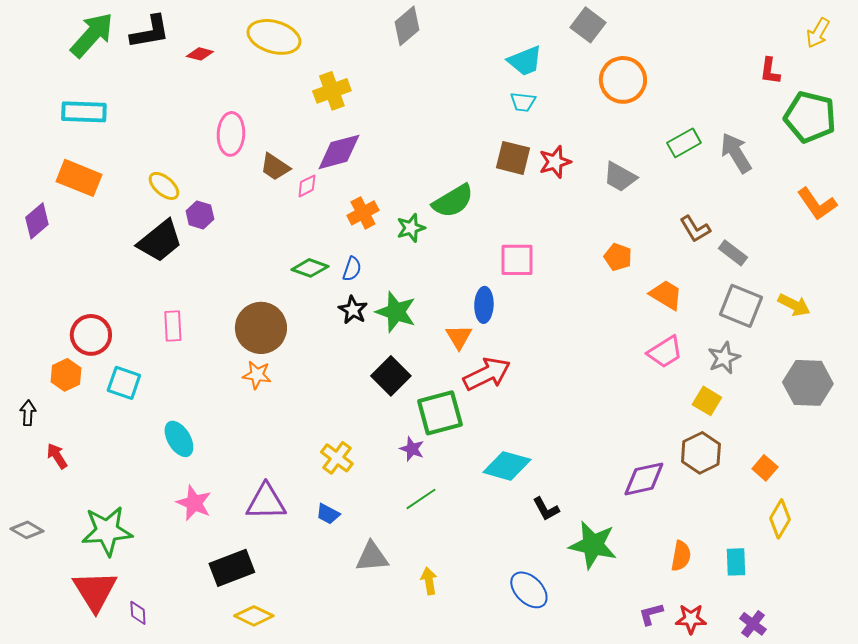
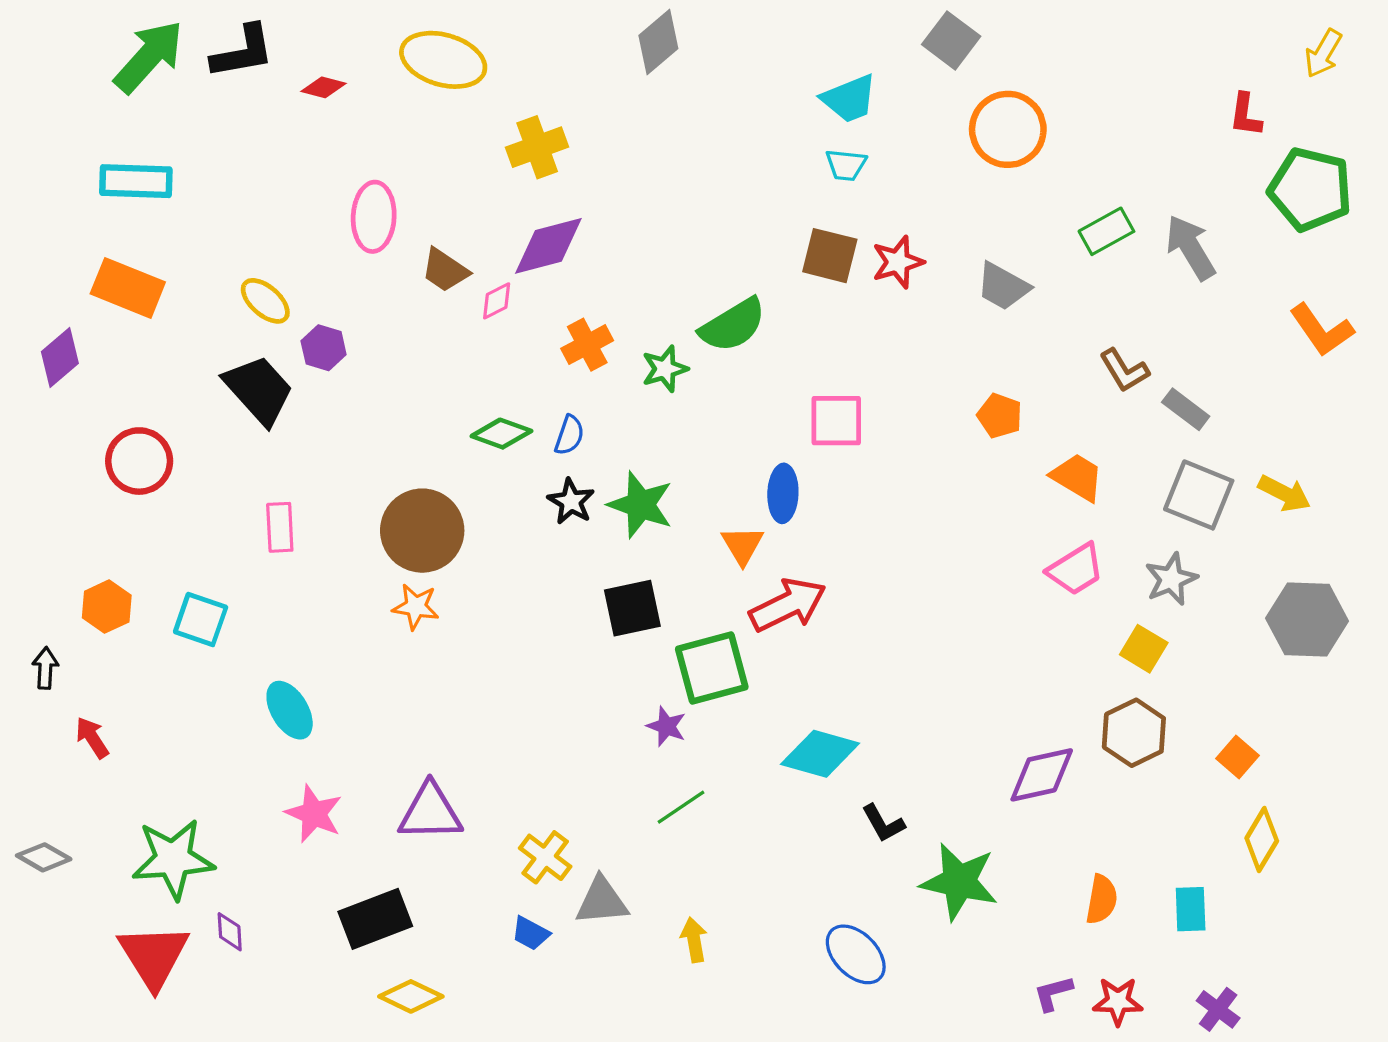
black trapezoid: (160, 241) -> (259, 390), turned -93
red circle: (91, 335) -> (139, 461), moved
black square: (391, 376) -> (632, 608), turned 33
yellow cross: (337, 458) -> (545, 857), moved
blue trapezoid: (328, 514) -> (531, 933), moved
purple diamond: (138, 613) -> (230, 932), moved

